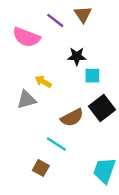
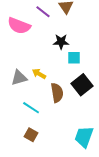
yellow arrow: (43, 82) -> (39, 74), moved
brown semicircle: (72, 118) -> (57, 93), turned -72
cyan line: (56, 144) -> (31, 108), moved

